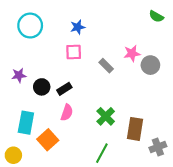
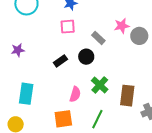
black circle: (42, 87) -> (86, 57), moved
pink semicircle: (67, 112) -> (75, 94), moved
orange square: (48, 140) -> (63, 119), moved, turned 36

